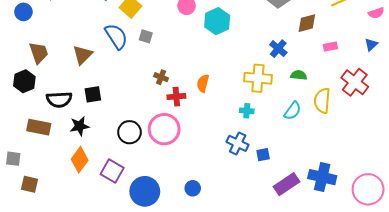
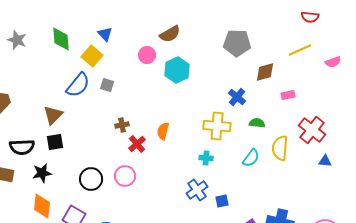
blue semicircle: (116, 36) -> (78, 85), turned 72
blue triangle: (371, 45) -> (325, 161), moved, turned 48
brown triangle: (83, 55) -> (53, 115), moved
brown cross: (161, 77) -> (122, 125), turned -32
red cross: (176, 97) -> (137, 144), turned -36
pink circle: (164, 129) -> (125, 176), size x0.7
blue cross: (238, 143) -> (197, 190), turned 30
orange diamond: (80, 160) -> (42, 206), turned -30

